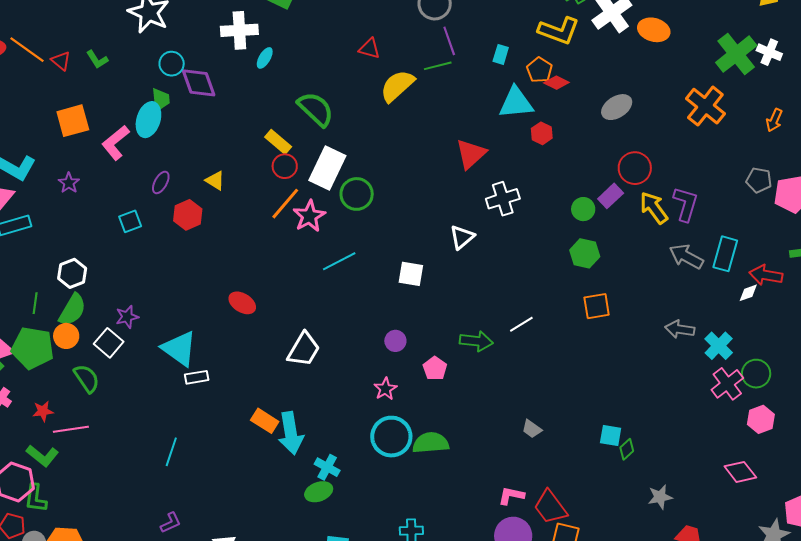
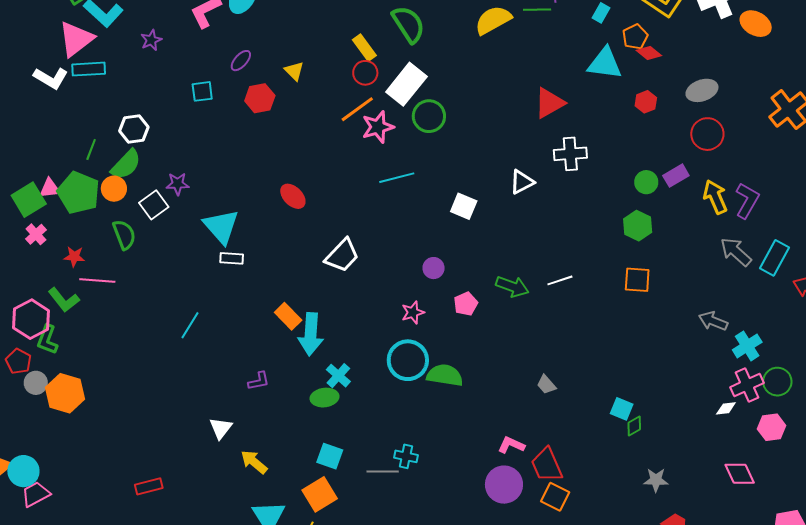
red hexagon: (542, 133) -> (646, 102), moved
red circle: (635, 168) -> (707, 134), moved
white diamond: (748, 293) -> (726, 408), moved
purple L-shape: (171, 523) -> (259, 381), moved

